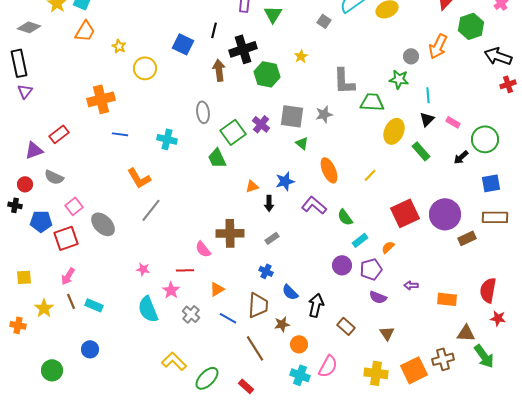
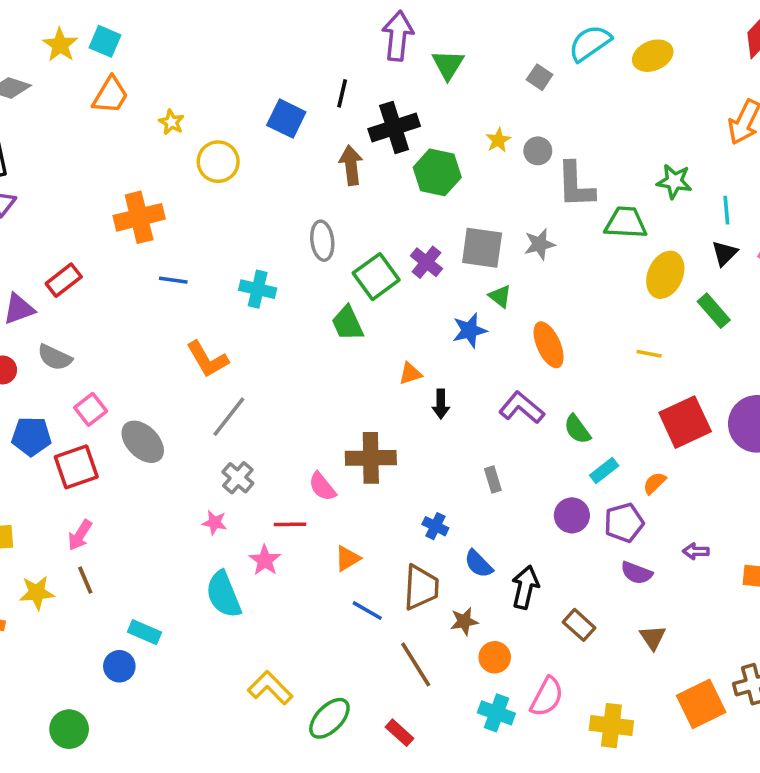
gray circle: (411, 56) -> (538, 151), moved
yellow line: (370, 175) -> (649, 354), moved, turned 56
blue star: (285, 181) -> (470, 330), moved
gray rectangle: (272, 238) -> (493, 479), moved, turned -72
cyan rectangle: (94, 305) -> (144, 632), moved
yellow star: (44, 308) -> (37, 593), turned 30
gray cross: (191, 314) -> (238, 478), moved
green circle: (52, 370) -> (69, 729), moved
yellow cross: (376, 373) -> (611, 726), moved

